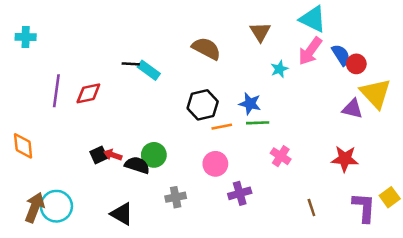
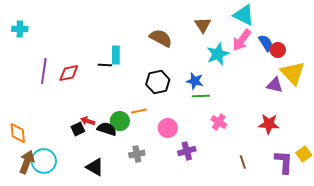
black line: (131, 64) -> (105, 65), moved
cyan star: (279, 69) -> (218, 54), size x1.6
cyan rectangle: (149, 70) -> (116, 55), turned 54
orange line: (222, 127) -> (139, 111), moved
orange diamond: (23, 146) -> (18, 133), moved
black square: (99, 155) -> (78, 129), moved

